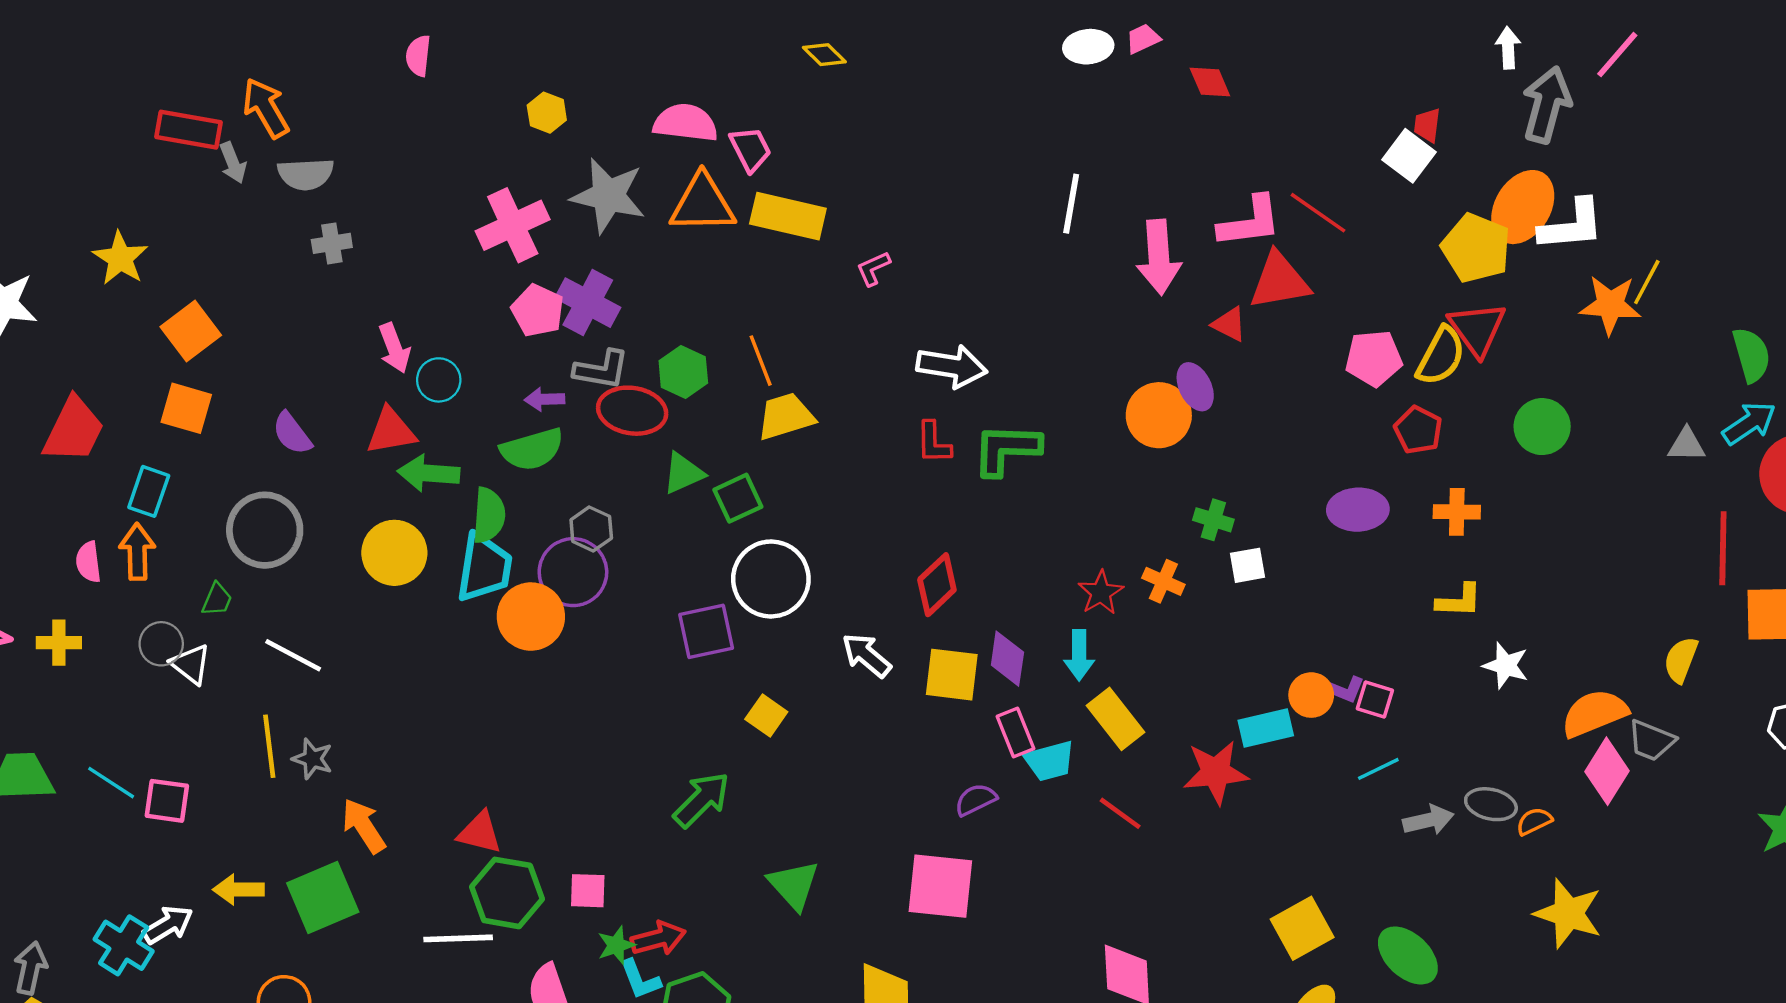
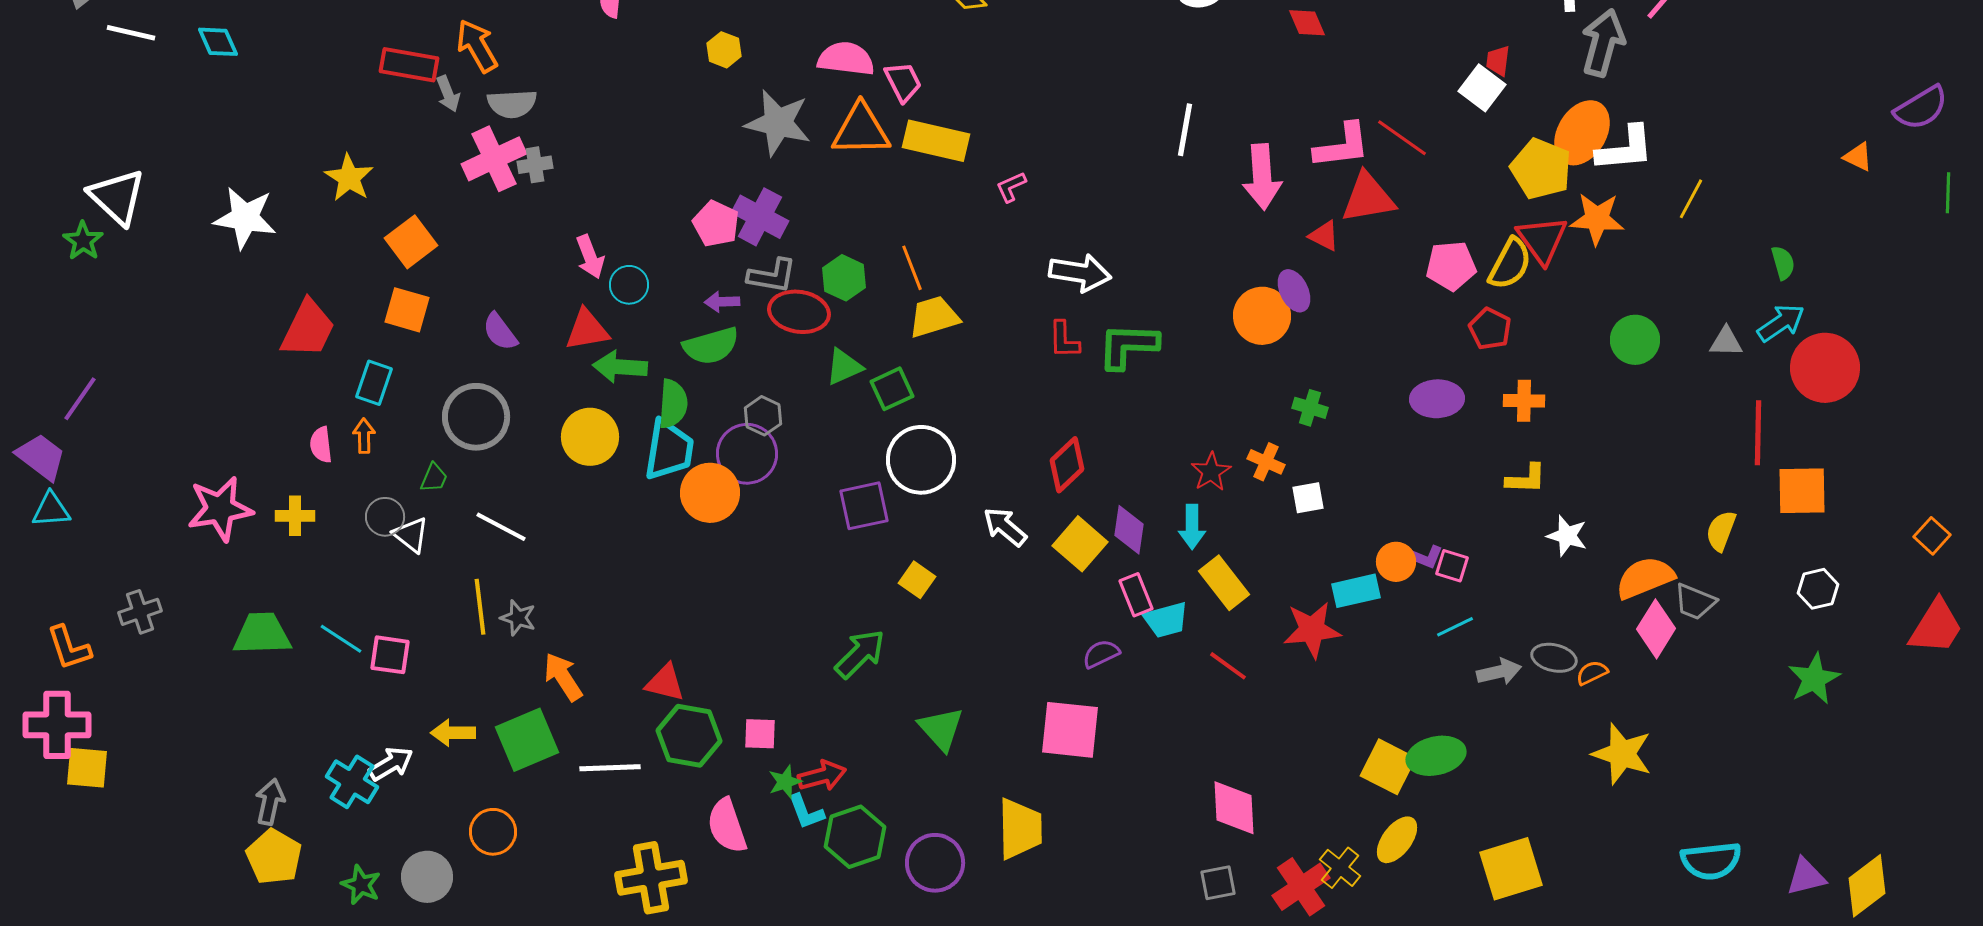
pink cross: (513, 225) -> (494, 159), moved
orange star: (1610, 305) -> (1597, 219), moved
green semicircle: (1751, 355) -> (1783, 263), size x0.7
green circle: (1542, 427) -> (1635, 340), moved
orange arrow: (137, 552) -> (364, 436), size x0.7
white square: (1248, 565) -> (1308, 498), moved
yellow square: (952, 675) -> (1080, 544), turned 34
yellow square: (1302, 928) -> (1388, 767), turned -34
white line: (458, 938) -> (610, 768), moved
green ellipse: (1408, 955) -> (1436, 756), moved, turned -56

